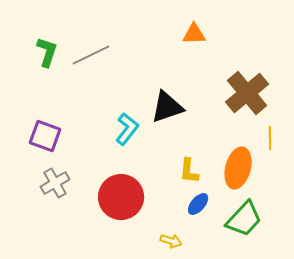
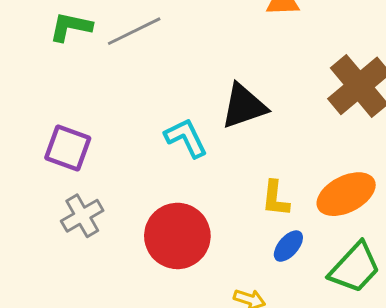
green L-shape: (47, 52) -> (71, 27), turned -96
cyan L-shape: (127, 129) -> (186, 138), turned -64
orange ellipse: (238, 168) -> (346, 194), turned 48

